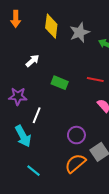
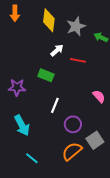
white arrow: (32, 61) -> (57, 50), moved
red line: (95, 80) -> (78, 60), moved
green rectangle: (60, 83) -> (46, 75), moved
white line: (37, 115) -> (55, 105), moved

